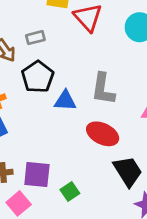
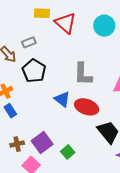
blue triangle: (65, 101) -> (62, 99), moved, turned 42
purple square: (37, 175) -> (42, 142), turned -35

